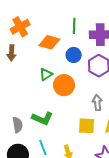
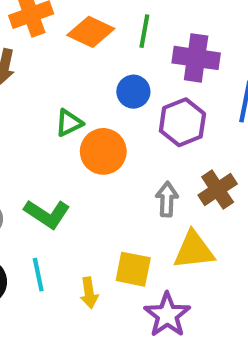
orange diamond: (49, 42) -> (91, 32), moved
yellow square: (87, 126) -> (133, 269), moved

